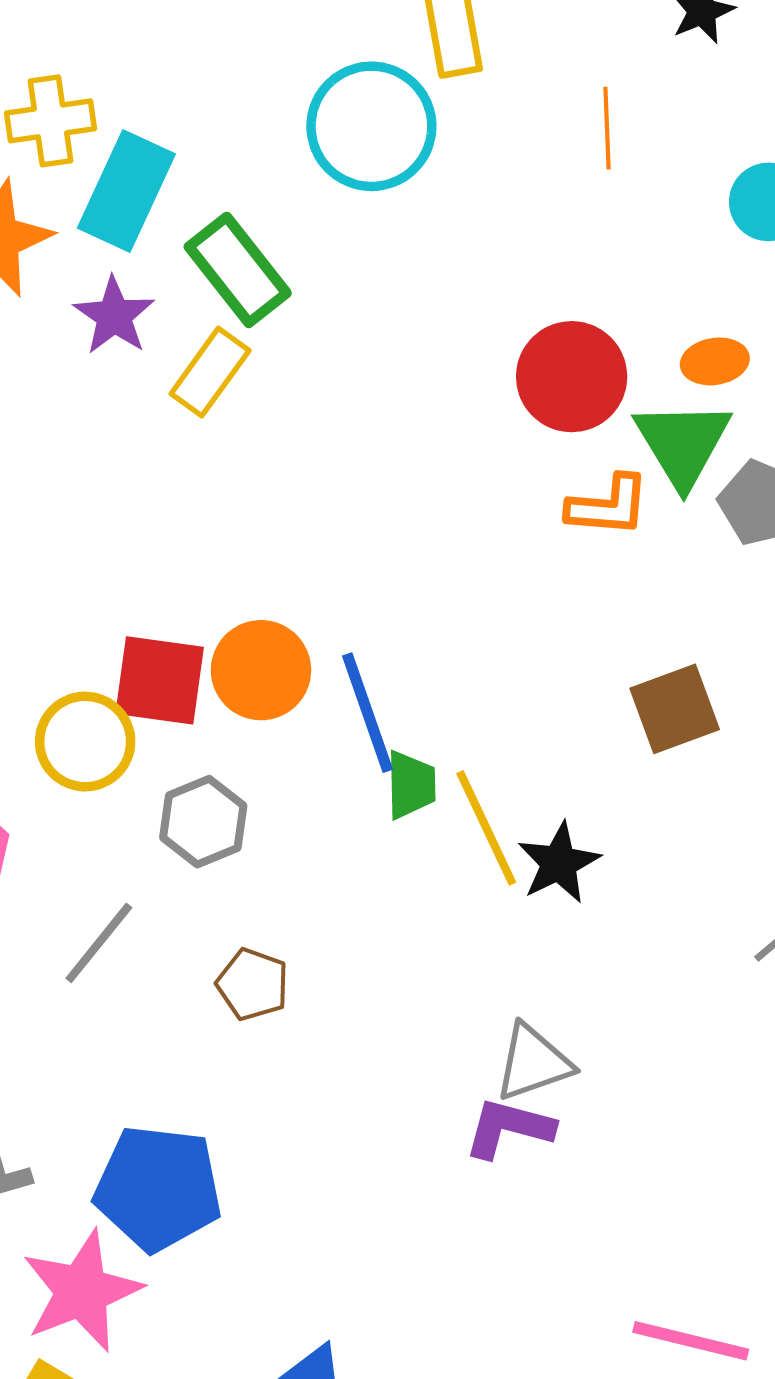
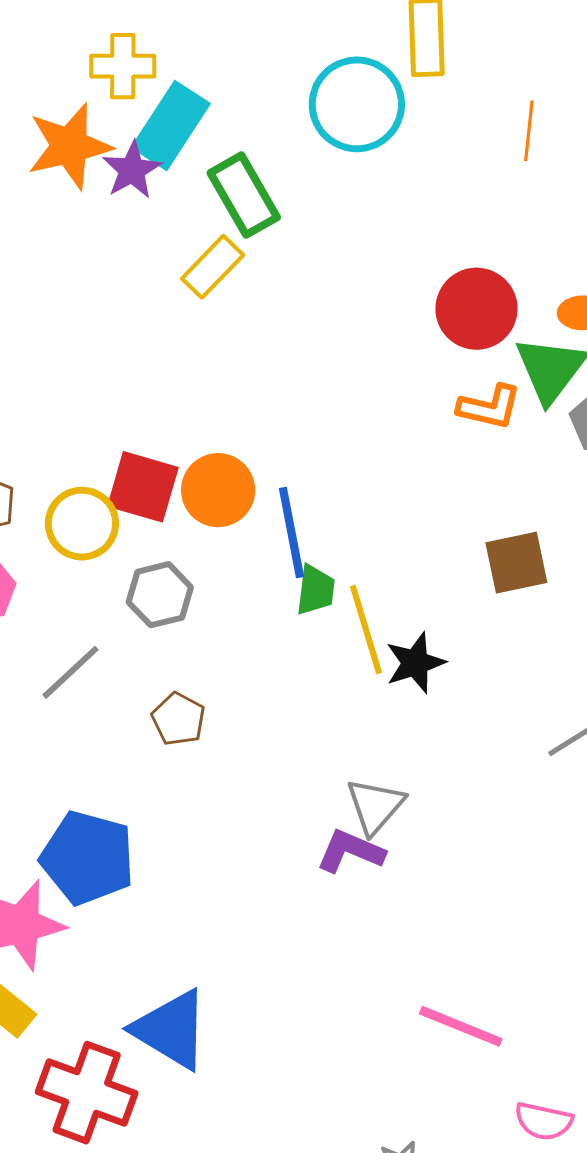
purple star: (114, 316) -> (132, 170), moved
gray triangle: (533, 1062) -> (375, 806), turned -38

